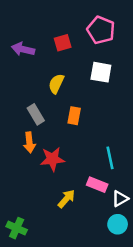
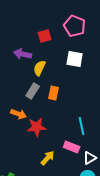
purple arrow: (23, 49) -> (23, 54), moved
gray rectangle: (36, 114) -> (33, 91), moved, turned 63
orange arrow: (29, 142) -> (19, 114), turned -63

